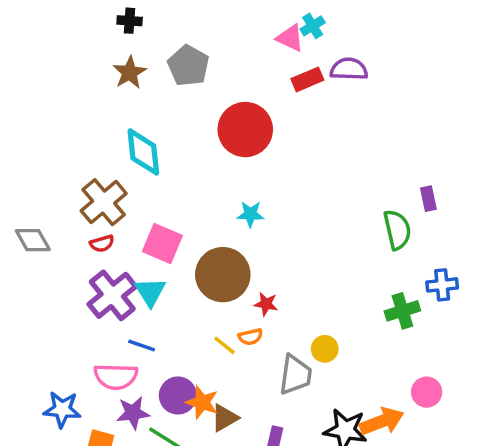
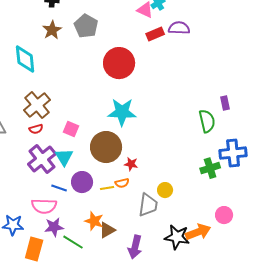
cyan diamond: (143, 152) -> (25, 59), moved
cyan star: (250, 214) -> (122, 112), size x1.8
pink square: (162, 244) -> (71, 129), size x0.7
blue cross: (442, 285) -> (233, 153), size x1.5
yellow line: (225, 345) -> (107, 188), turned -48
purple circle: (178, 396) -> (82, 182), moved

